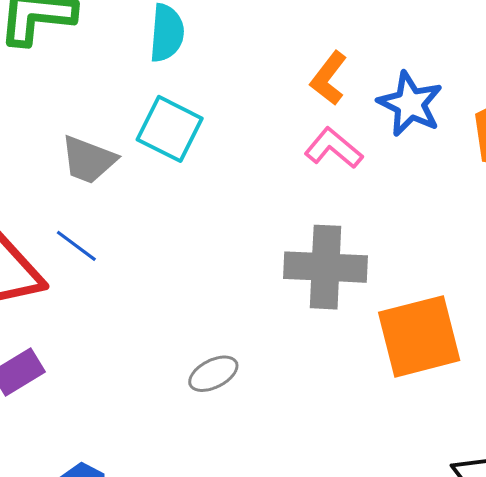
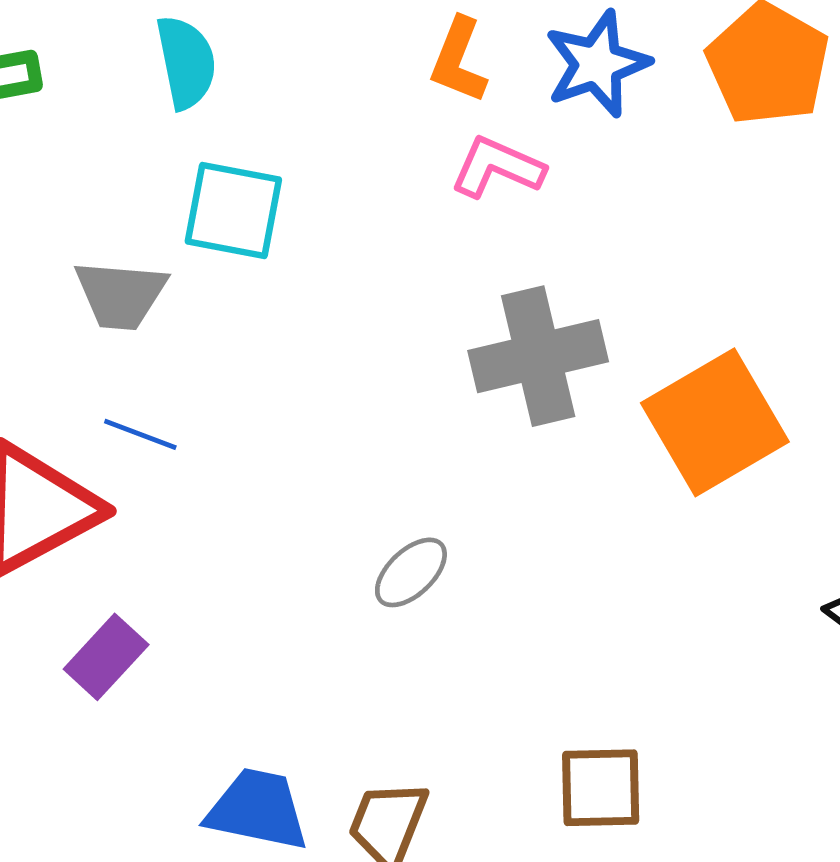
blue star: (410, 104) -> (597, 64), turned -30

